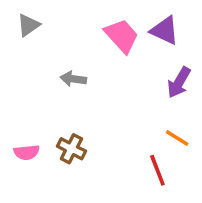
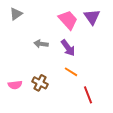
purple triangle: (165, 30) -> (92, 17), turned 30
purple arrow: (179, 82) -> (68, 48), moved, turned -66
orange line: (177, 138) -> (71, 72), moved

